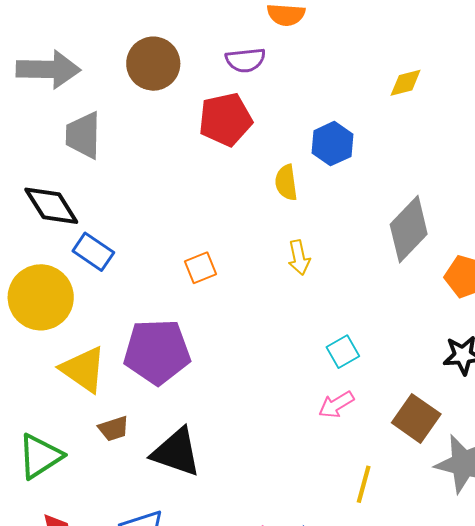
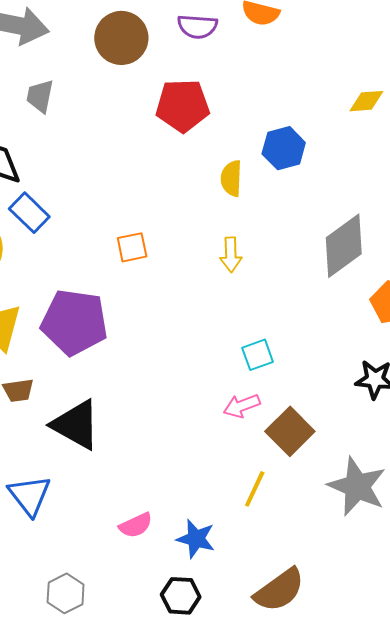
purple semicircle: (245, 60) -> (197, 26), moved
gray trapezoid: (83, 135) -> (40, 96), size x0.7
brown square: (416, 418) -> (290, 431), moved

